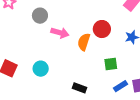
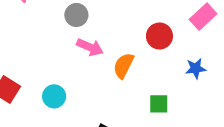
gray circle: (40, 16) -> (76, 15), moved
red circle: (102, 29) -> (159, 36), moved

